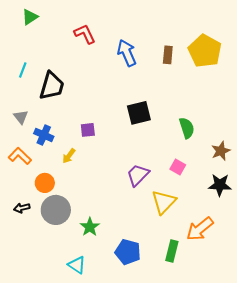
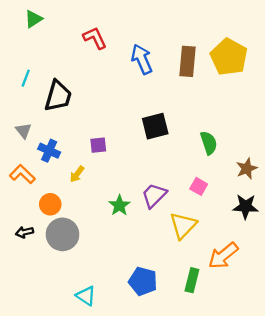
brown rectangle: (168, 55) -> (188, 61), size x1.5
green star: (90, 227) -> (119, 205), moved

